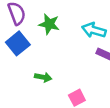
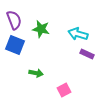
blue square: (18, 43) -> (15, 45), turned -30

